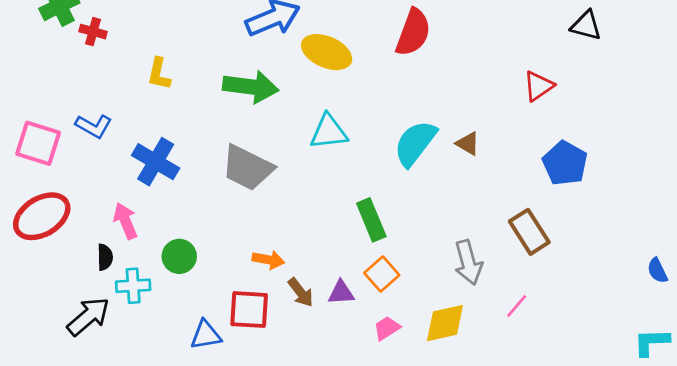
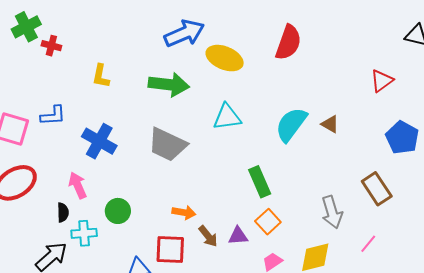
blue L-shape: (94, 126) -> (53, 116), turned -32

